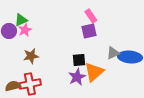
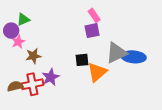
pink star: (25, 30) -> (18, 42), moved
gray triangle: (113, 53) -> (116, 53), size x1.6
purple star: (77, 77) -> (51, 77), moved

